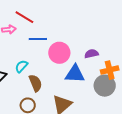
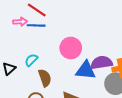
blue line: (38, 39) -> (36, 25), moved
purple semicircle: (91, 54) -> (101, 63), moved, size x1.5

